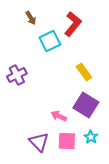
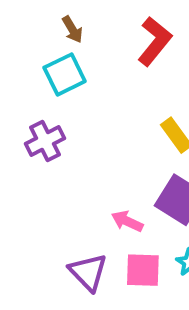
cyan square: (50, 41) -> (65, 74), moved

